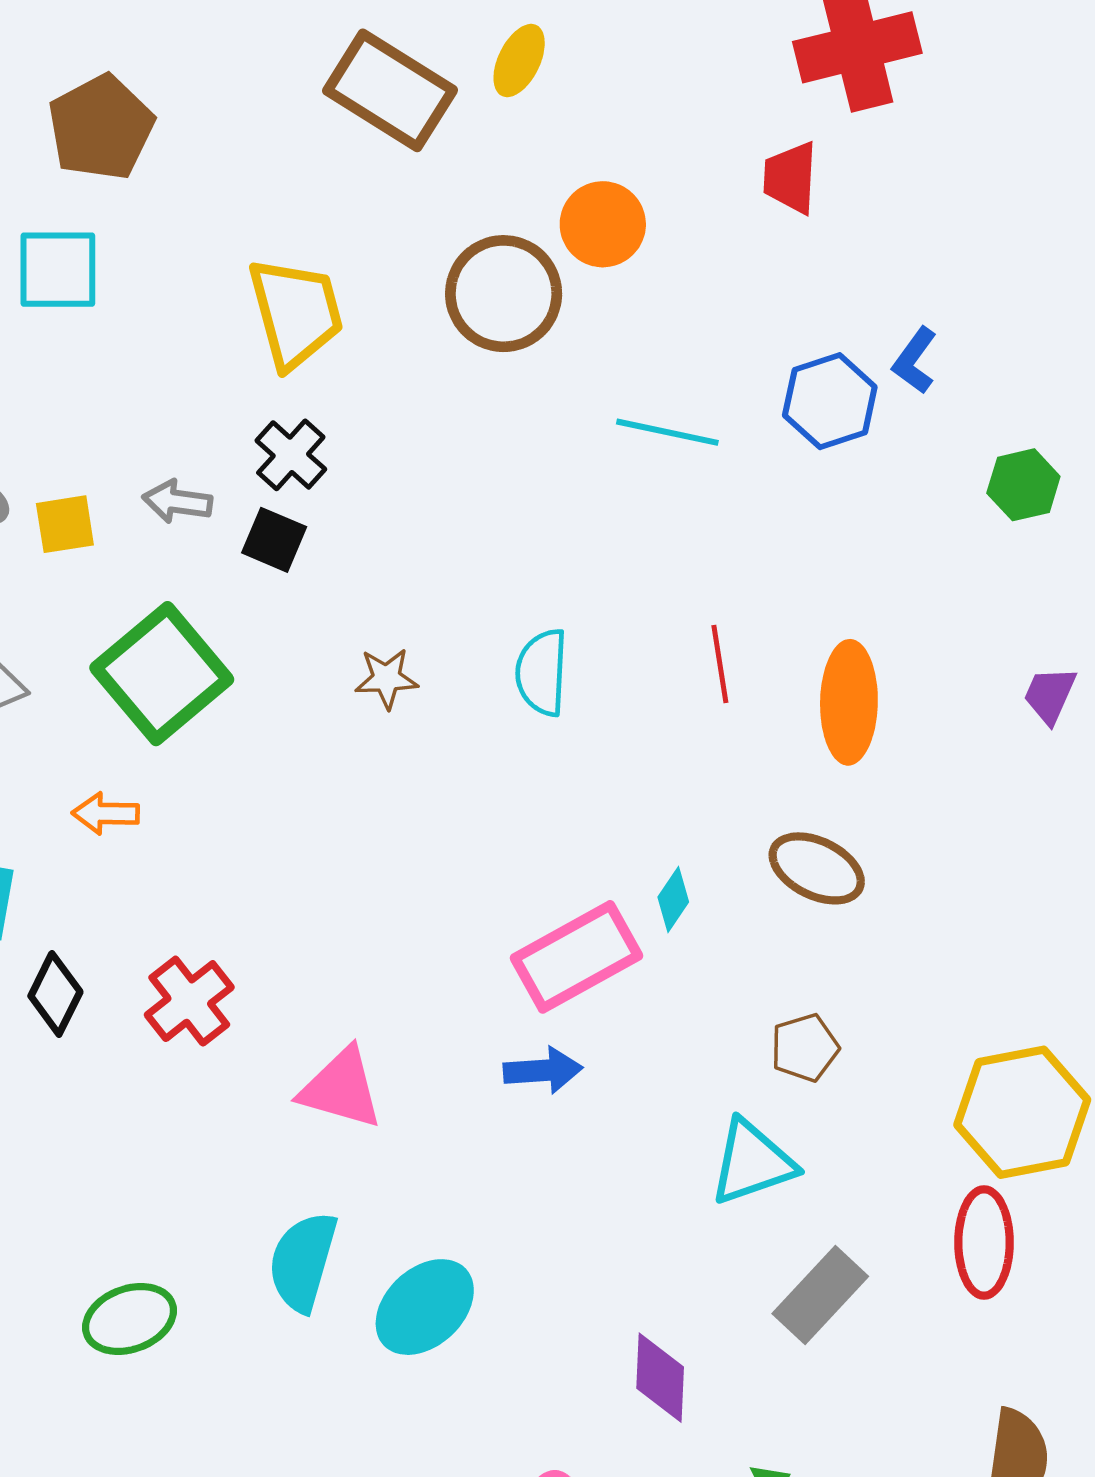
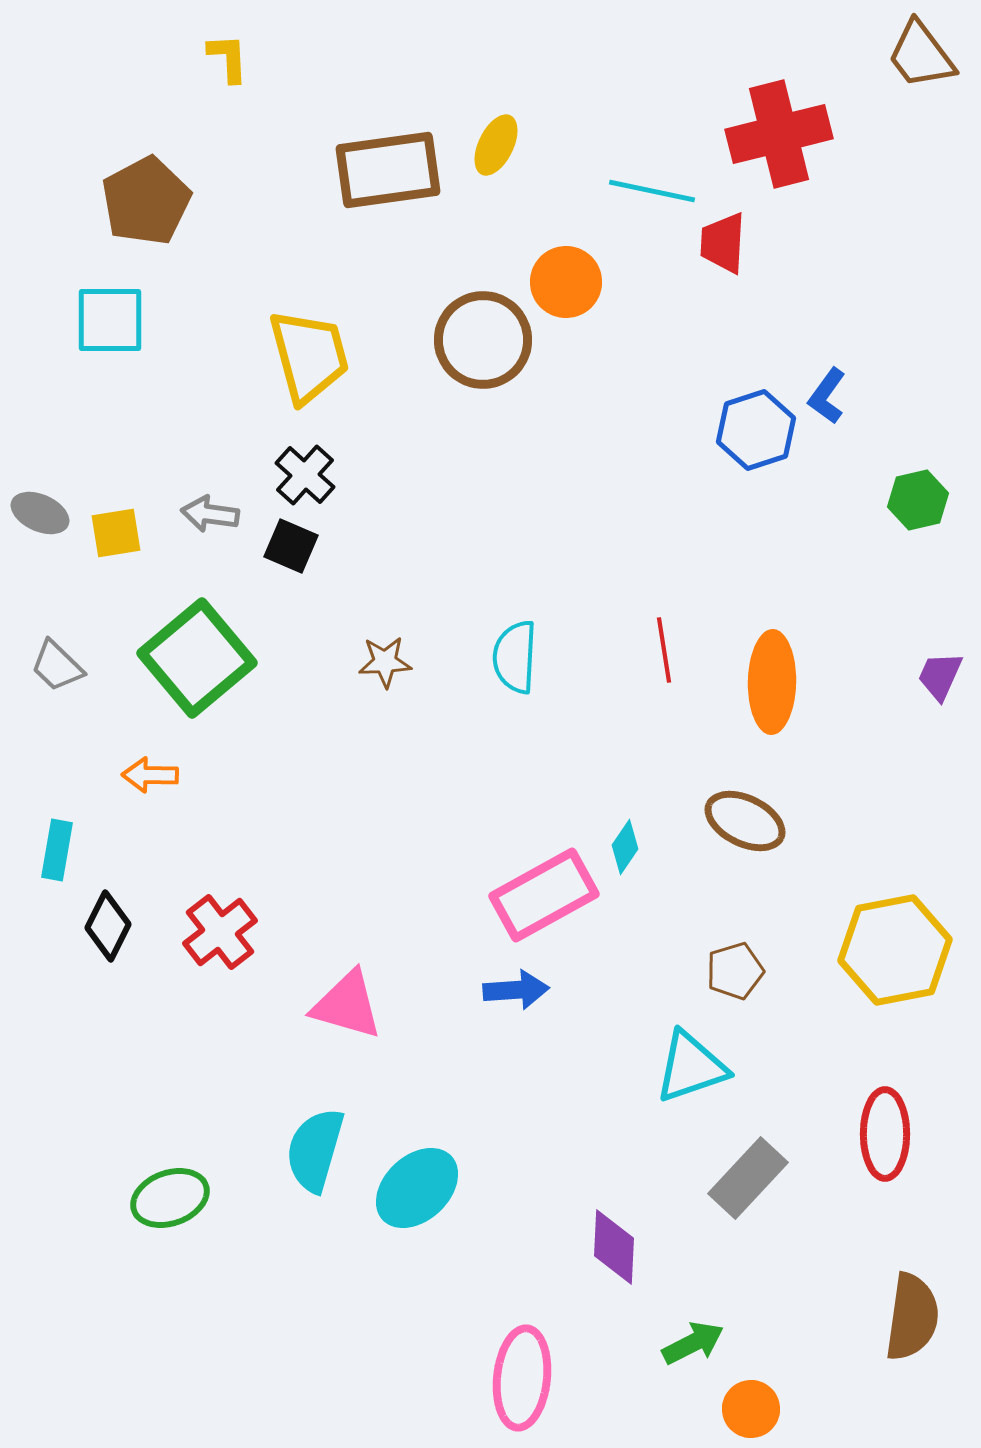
brown rectangle: (390, 90) -> (388, 170), turned -40
cyan line: (667, 432) -> (652, 191), moved
yellow hexagon: (1022, 1112) -> (895, 950), moved

